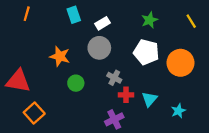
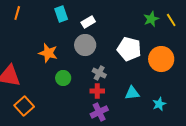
green star: (150, 20) -> (151, 19), moved
red cross: (126, 95) -> (97, 91), moved
cyan triangle: (150, 99) -> (132, 93), turned 42

